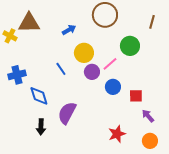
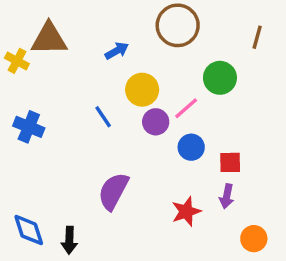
blue cross: (17, 75) -> (29, 127), turned 36
blue diamond: (39, 96) -> (29, 230), moved
purple arrow: (148, 116) -> (227, 196), moved, turned -128
black arrow: (41, 127) -> (69, 240), moved
red star: (117, 134) -> (186, 211), moved

